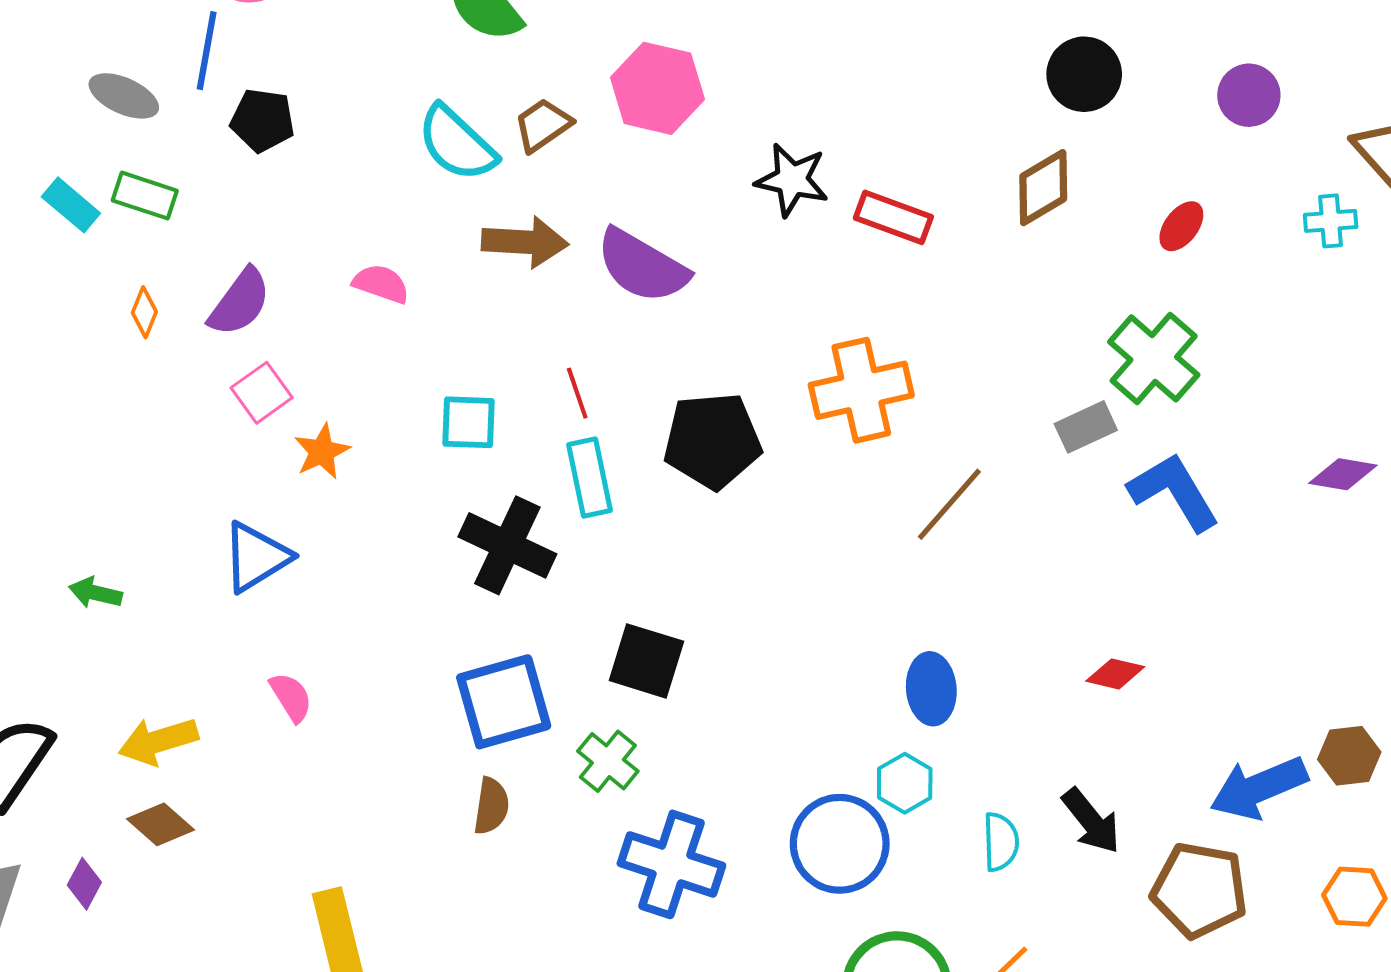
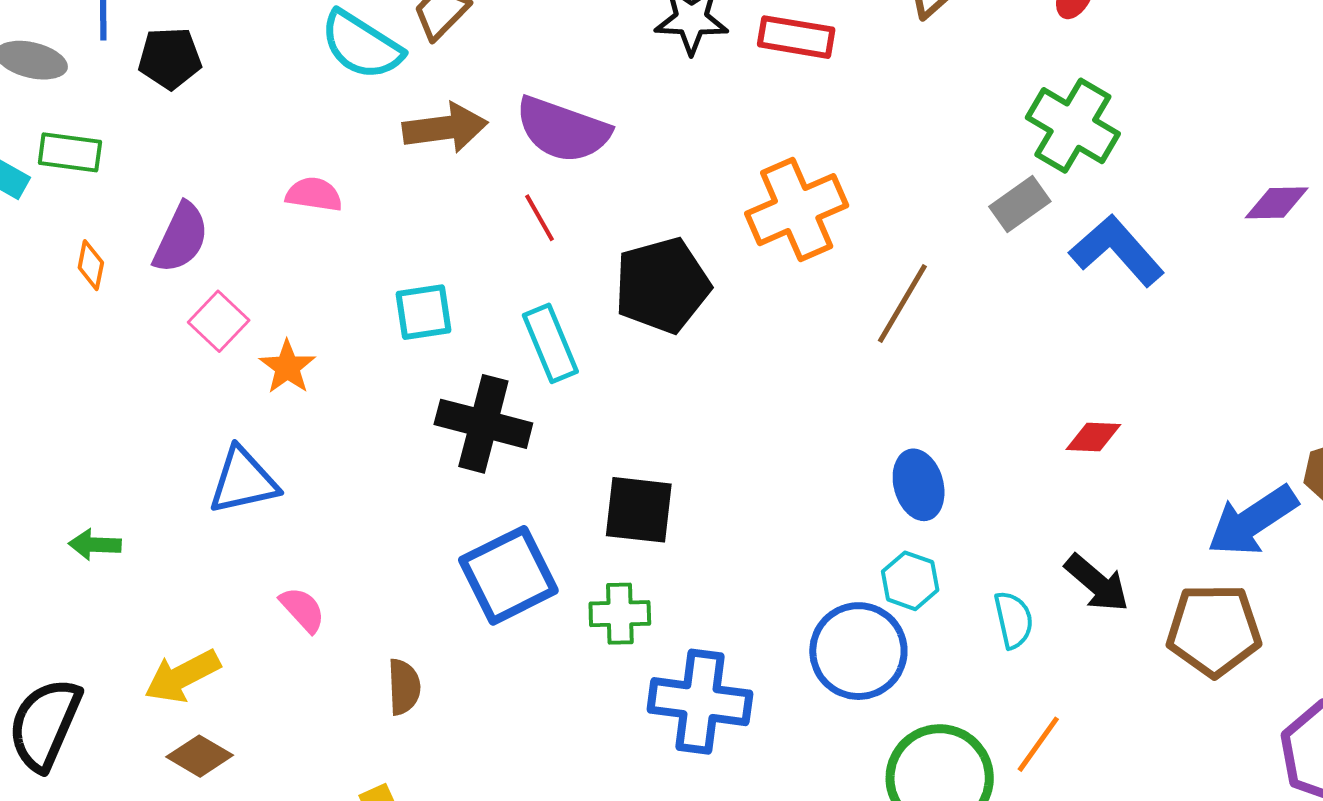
red line: (577, 393) -> (539, 218), moved
blue triangle: (256, 557) -> (243, 481), turned 30
green cross: (608, 761) -> (620, 614), turned -30
brown semicircle: (491, 806) -> (404, 687), moved

